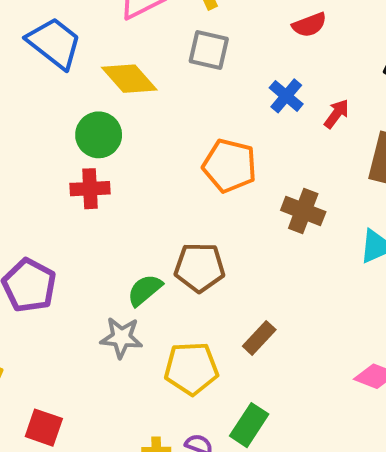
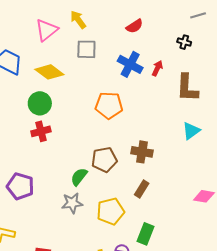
blue cross: (286, 96) -> (130, 64), size x1.4
brown cross: (303, 211) -> (142, 152), moved

